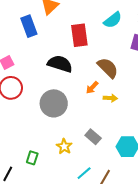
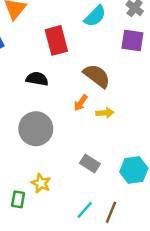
black semicircle: (60, 64) -> (37, 79), size x0.7
yellow star: (64, 146) -> (41, 183), moved

